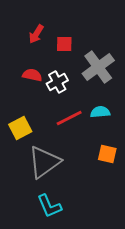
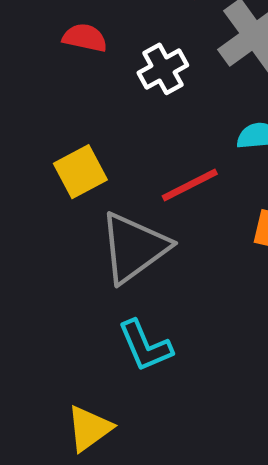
red semicircle: (32, 75) -> (85, 38), moved
red line: (69, 118) -> (190, 185), moved

